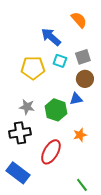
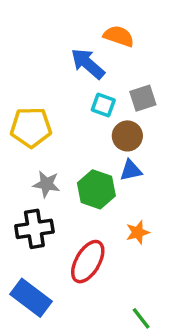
orange semicircle: (79, 20) -> (119, 36), moved, turned -30
yellow pentagon: (33, 68) -> (31, 127), moved
brown circle: (85, 79) -> (127, 136), moved

